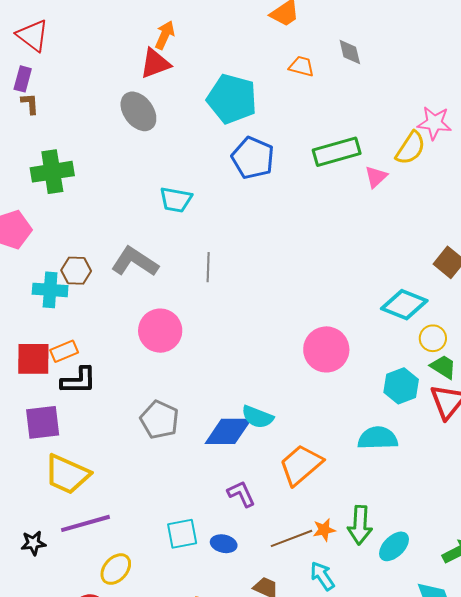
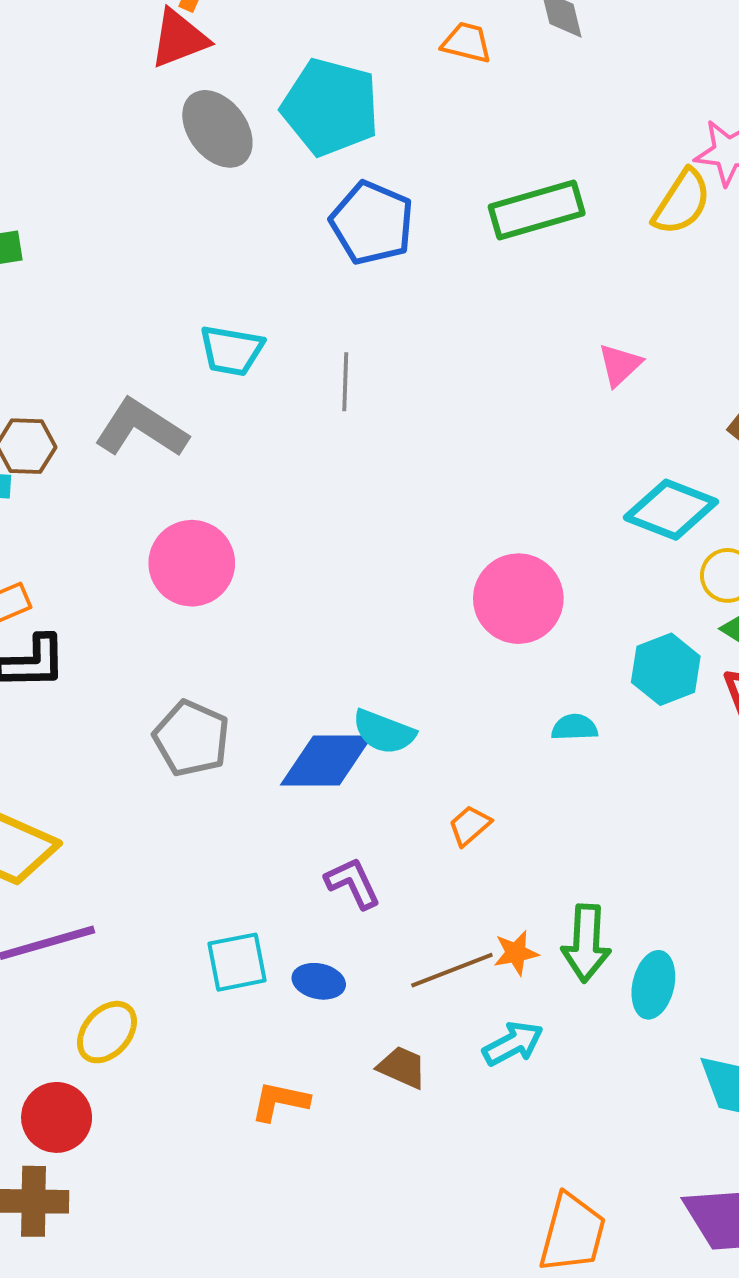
gray ellipse: (138, 111) -> (217, 129), moved
pink triangle: (376, 177) -> (620, 365), moved
cyan trapezoid: (176, 200) -> (231, 350), moved
gray line: (208, 267) -> (345, 382), moved
cyan semicircle: (378, 438) -> (574, 727), moved, size x0.6
orange trapezoid: (301, 465) -> (470, 826), size x0.5
cyan ellipse: (394, 546) -> (653, 985), turned -32
cyan arrow: (322, 576) -> (513, 1044), turned 96

